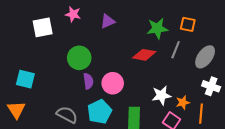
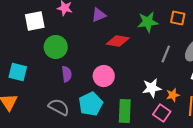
gray line: (176, 50) -> (166, 54), moved
red diamond: (144, 55) -> (118, 41), moved
green circle: (79, 58) -> (56, 47), moved
purple semicircle: (88, 81) -> (67, 74), moved

